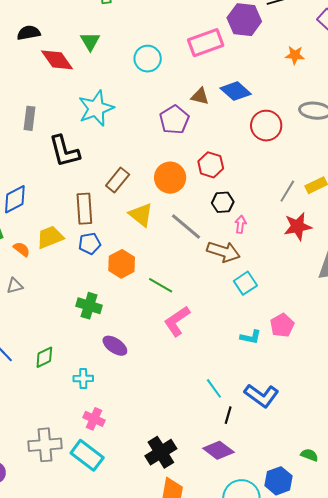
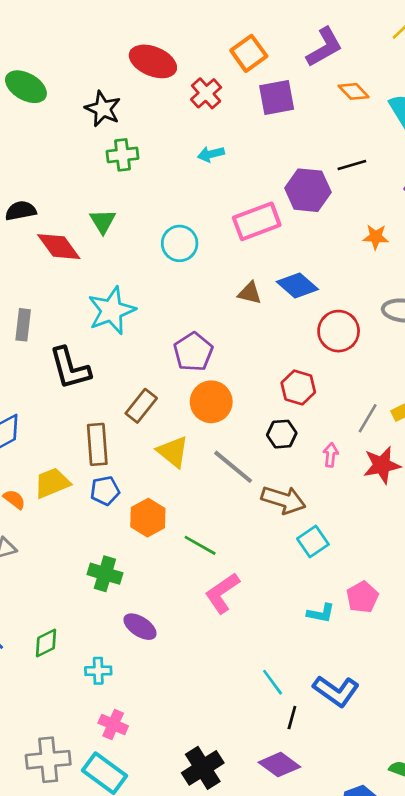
purple pentagon: (174, 120) -> (193, 352), moved
red hexagon: (211, 165) -> (298, 387), moved
pink arrow: (241, 224) -> (331, 455), moved

